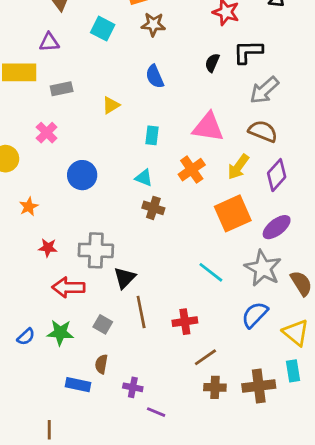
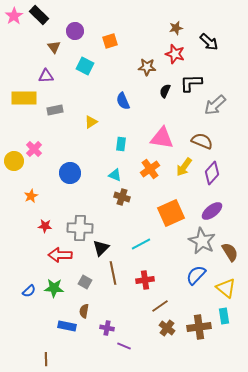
brown star: (153, 24) -> (147, 67), moved
gray arrow: (264, 90) -> (215, 105), moved
pink cross: (47, 133) -> (34, 149), moved
orange square: (233, 213) -> (171, 213), moved
cyan line: (211, 272) -> (141, 244), moved, turned -66
brown cross: (215, 387) -> (167, 328), turned 35

